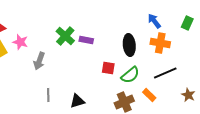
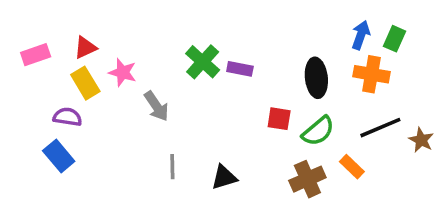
blue arrow: (154, 21) -> (361, 35), turned 56
green rectangle: (187, 23) -> (395, 39), moved
gray arrow: (39, 61) -> (156, 106), turned -54
brown star: (188, 95) -> (421, 140), moved

